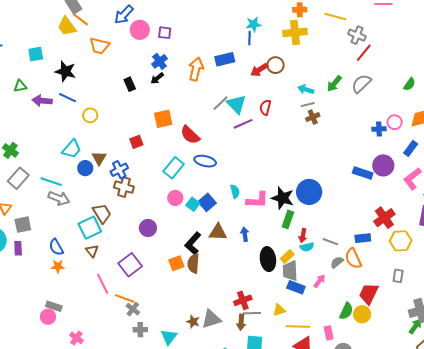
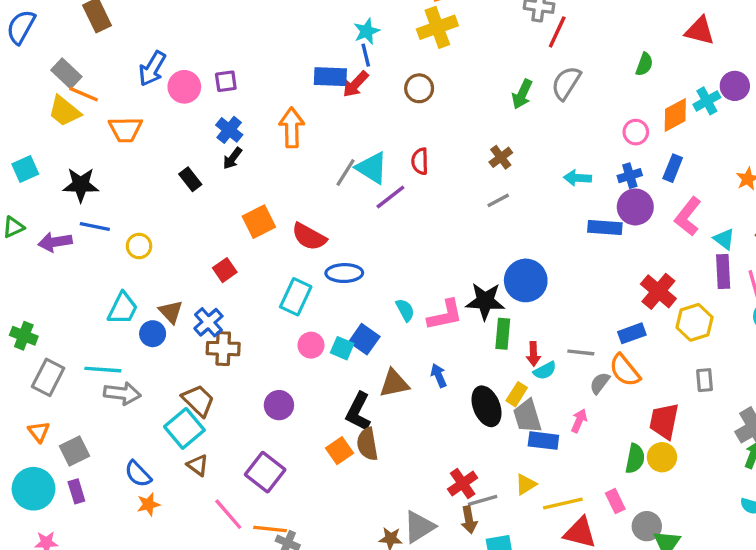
blue rectangle: (225, 59) -> (330, 77), moved, turned 30
red arrow: (259, 70) -> (355, 84), moved
cyan arrow: (306, 89) -> (578, 178), moved
gray line: (308, 105) -> (498, 200), moved
blue cross: (379, 129) -> (630, 176), moved

